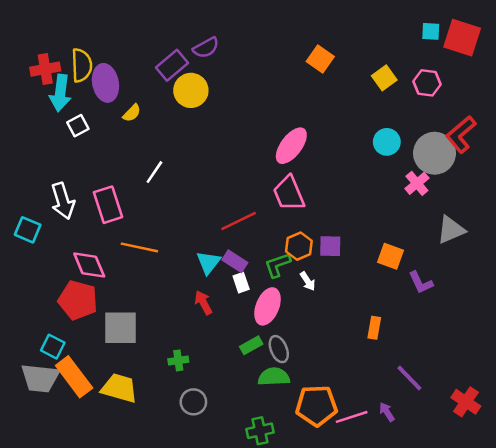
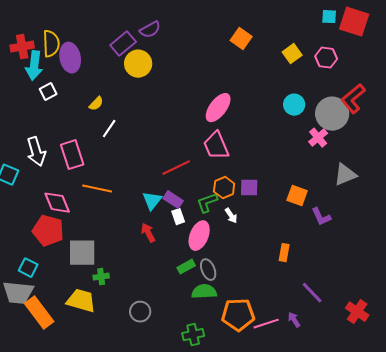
yellow semicircle: (132, 113) -> (96, 104), moved
green cross: (178, 360) -> (101, 277), moved
orange rectangle: (74, 377) -> (39, 313), moved

